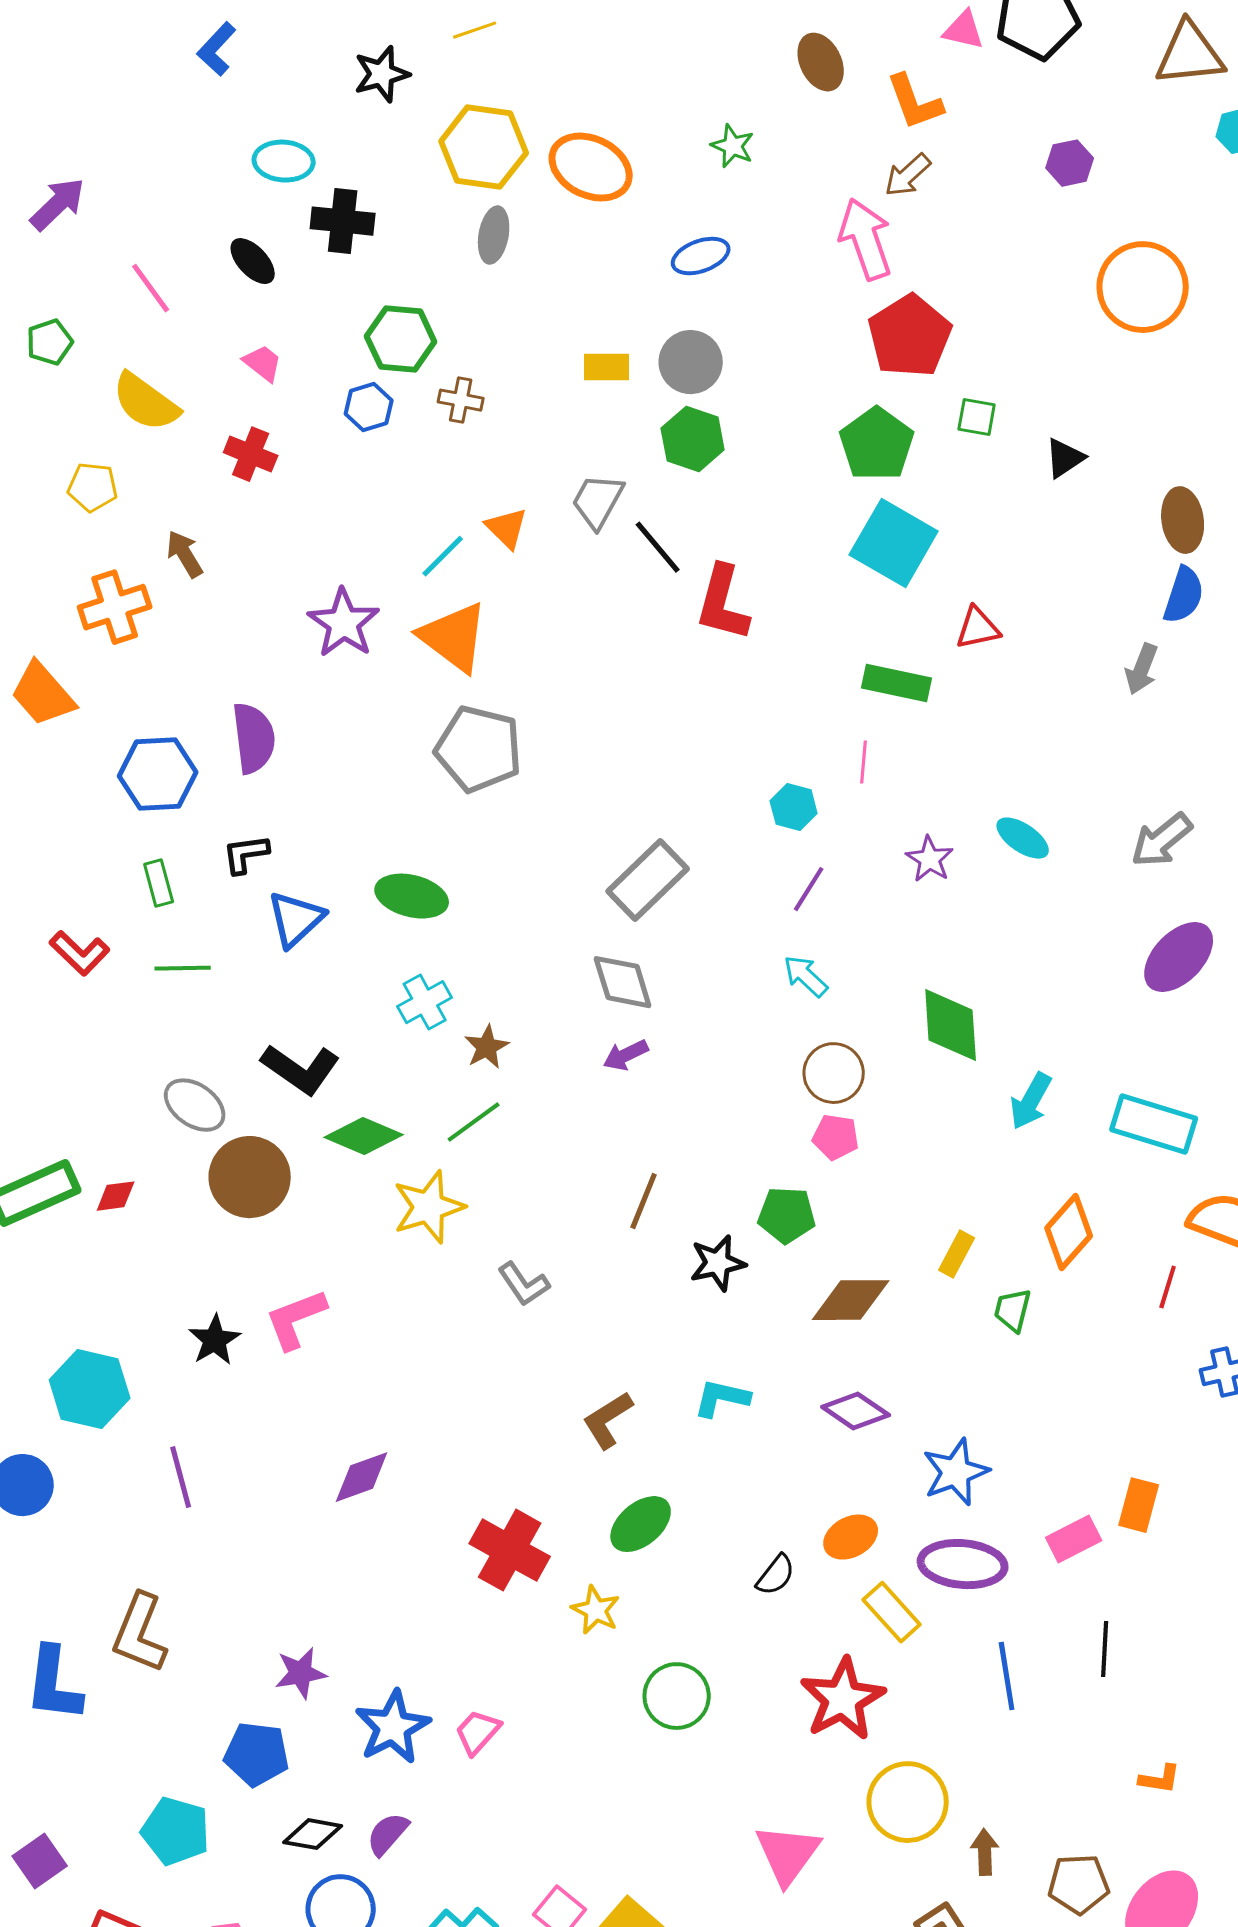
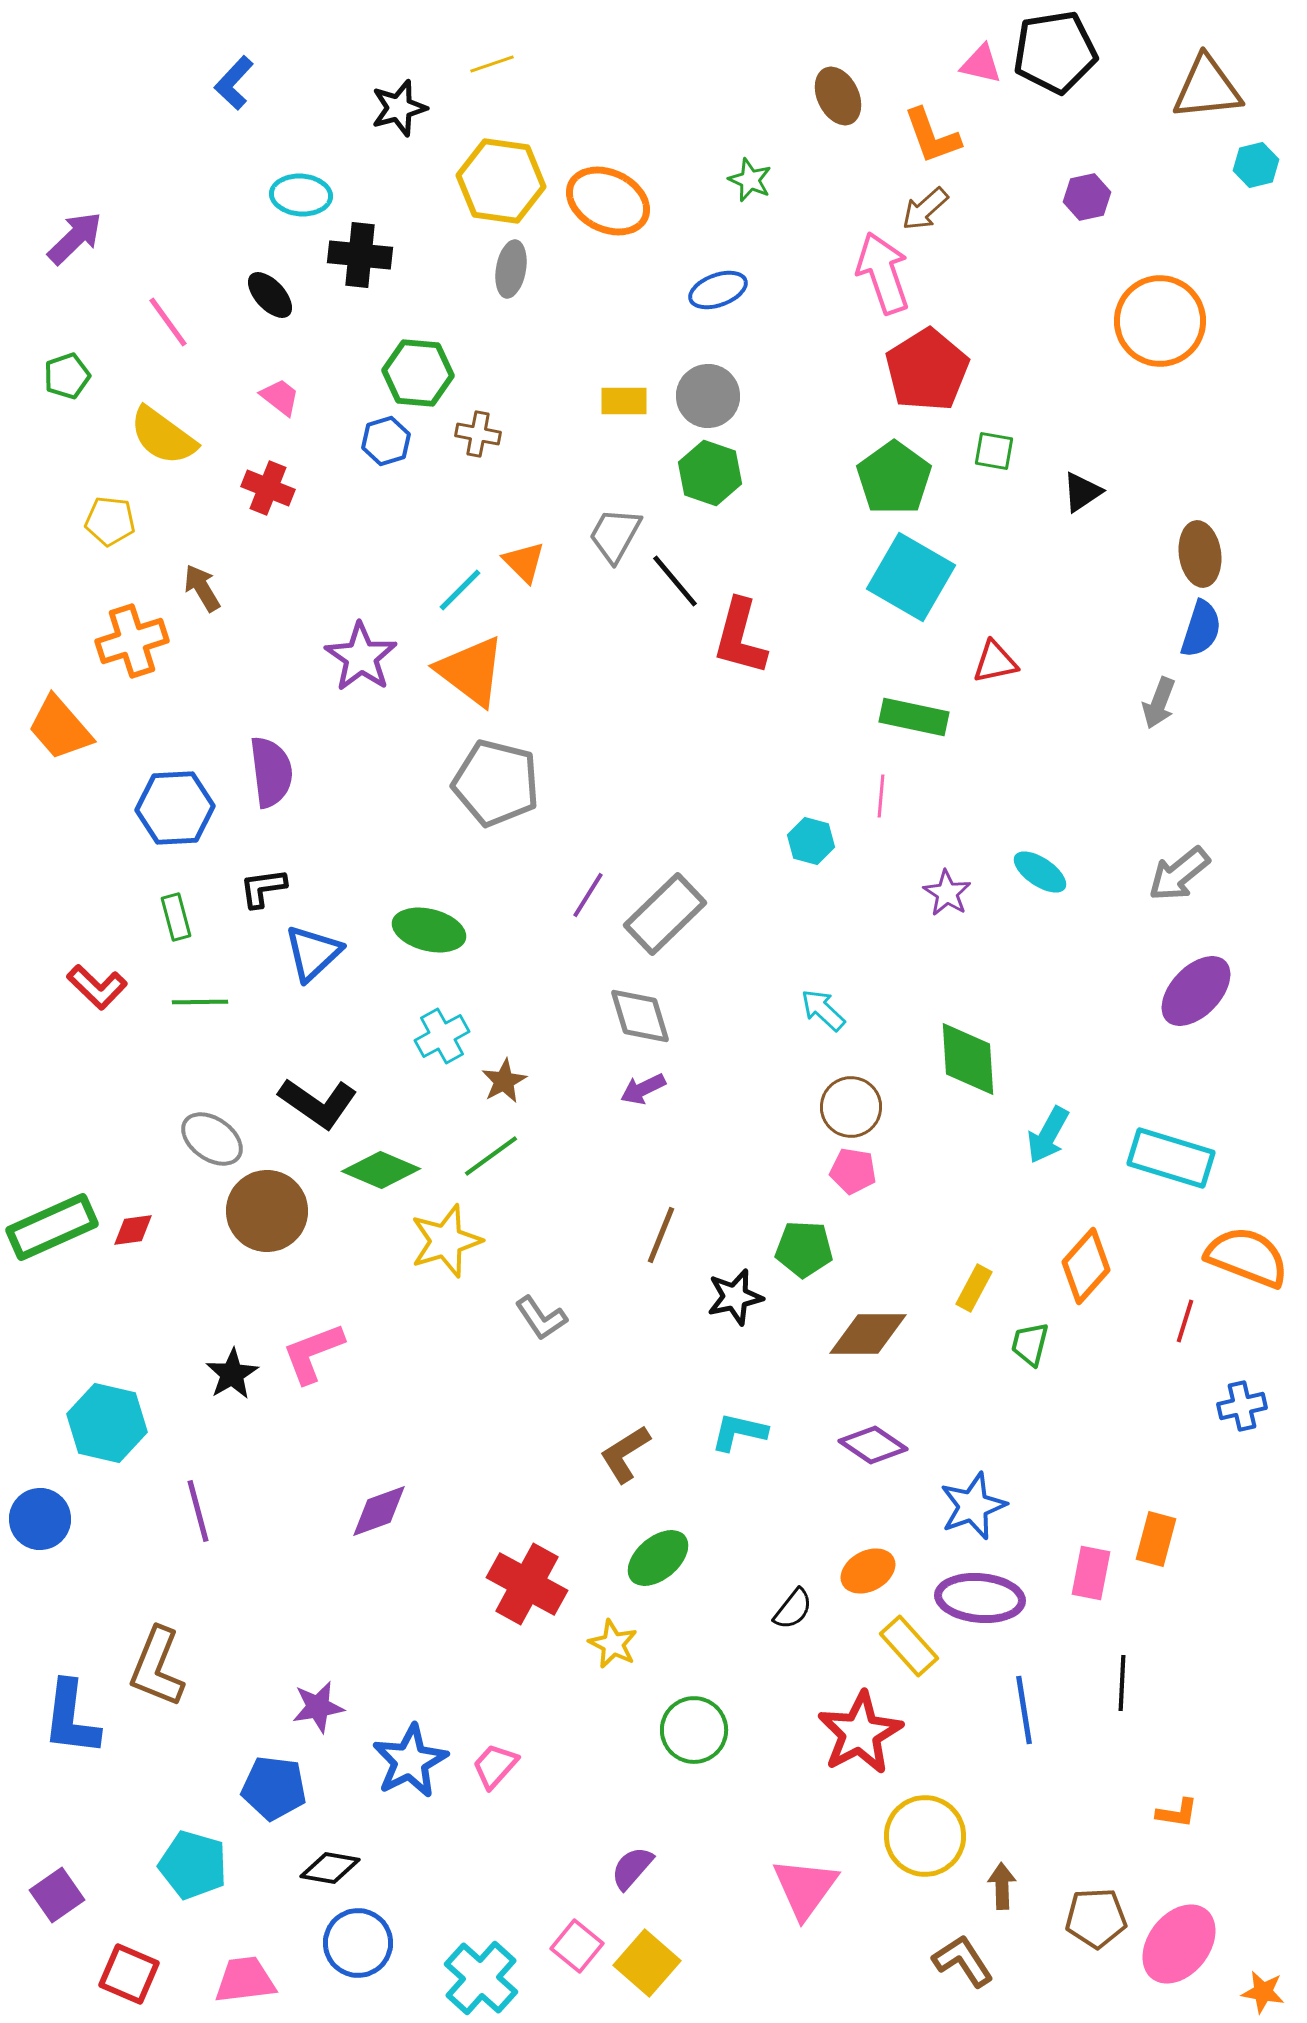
purple line: (809, 889) -> (588, 895), moved
pink rectangle: (1074, 1539) -> (1091, 1573), turned -52
purple semicircle: (388, 1834) -> (632, 1868), moved

